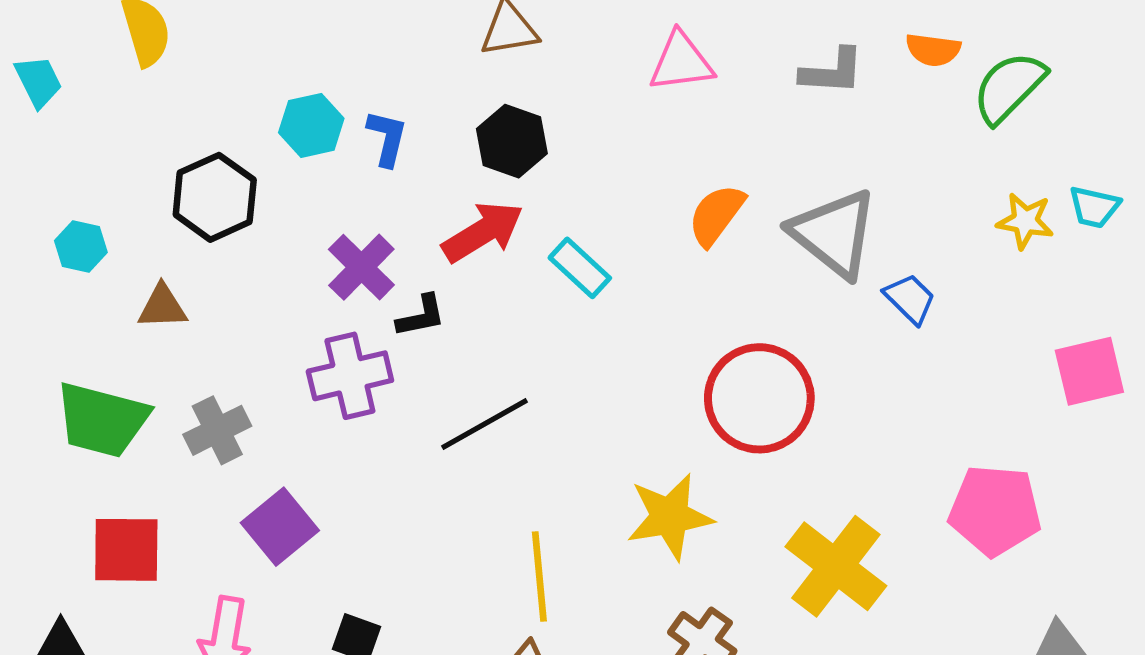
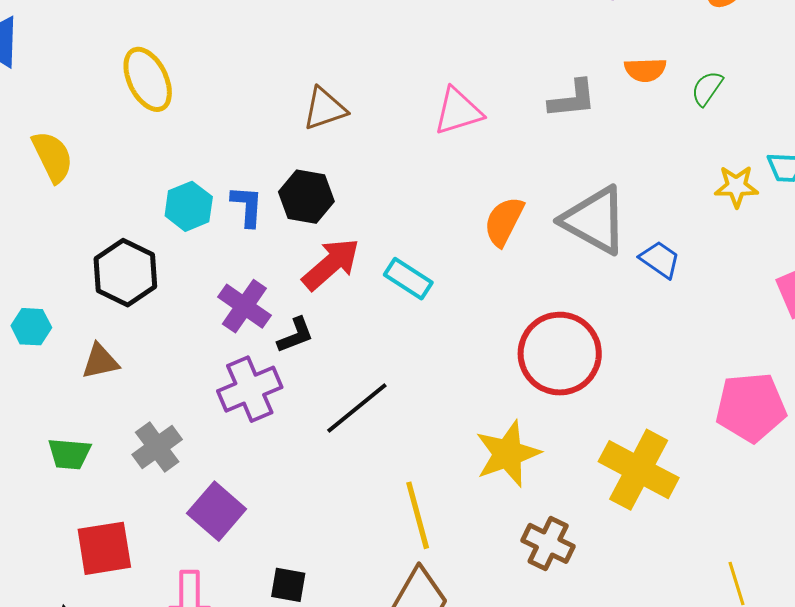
green semicircle: (1009, 87) -> (707, 88), size x0.6
black hexagon: (512, 141) -> (306, 197), moved
green trapezoid: (102, 420) -> (69, 454), size x0.6

